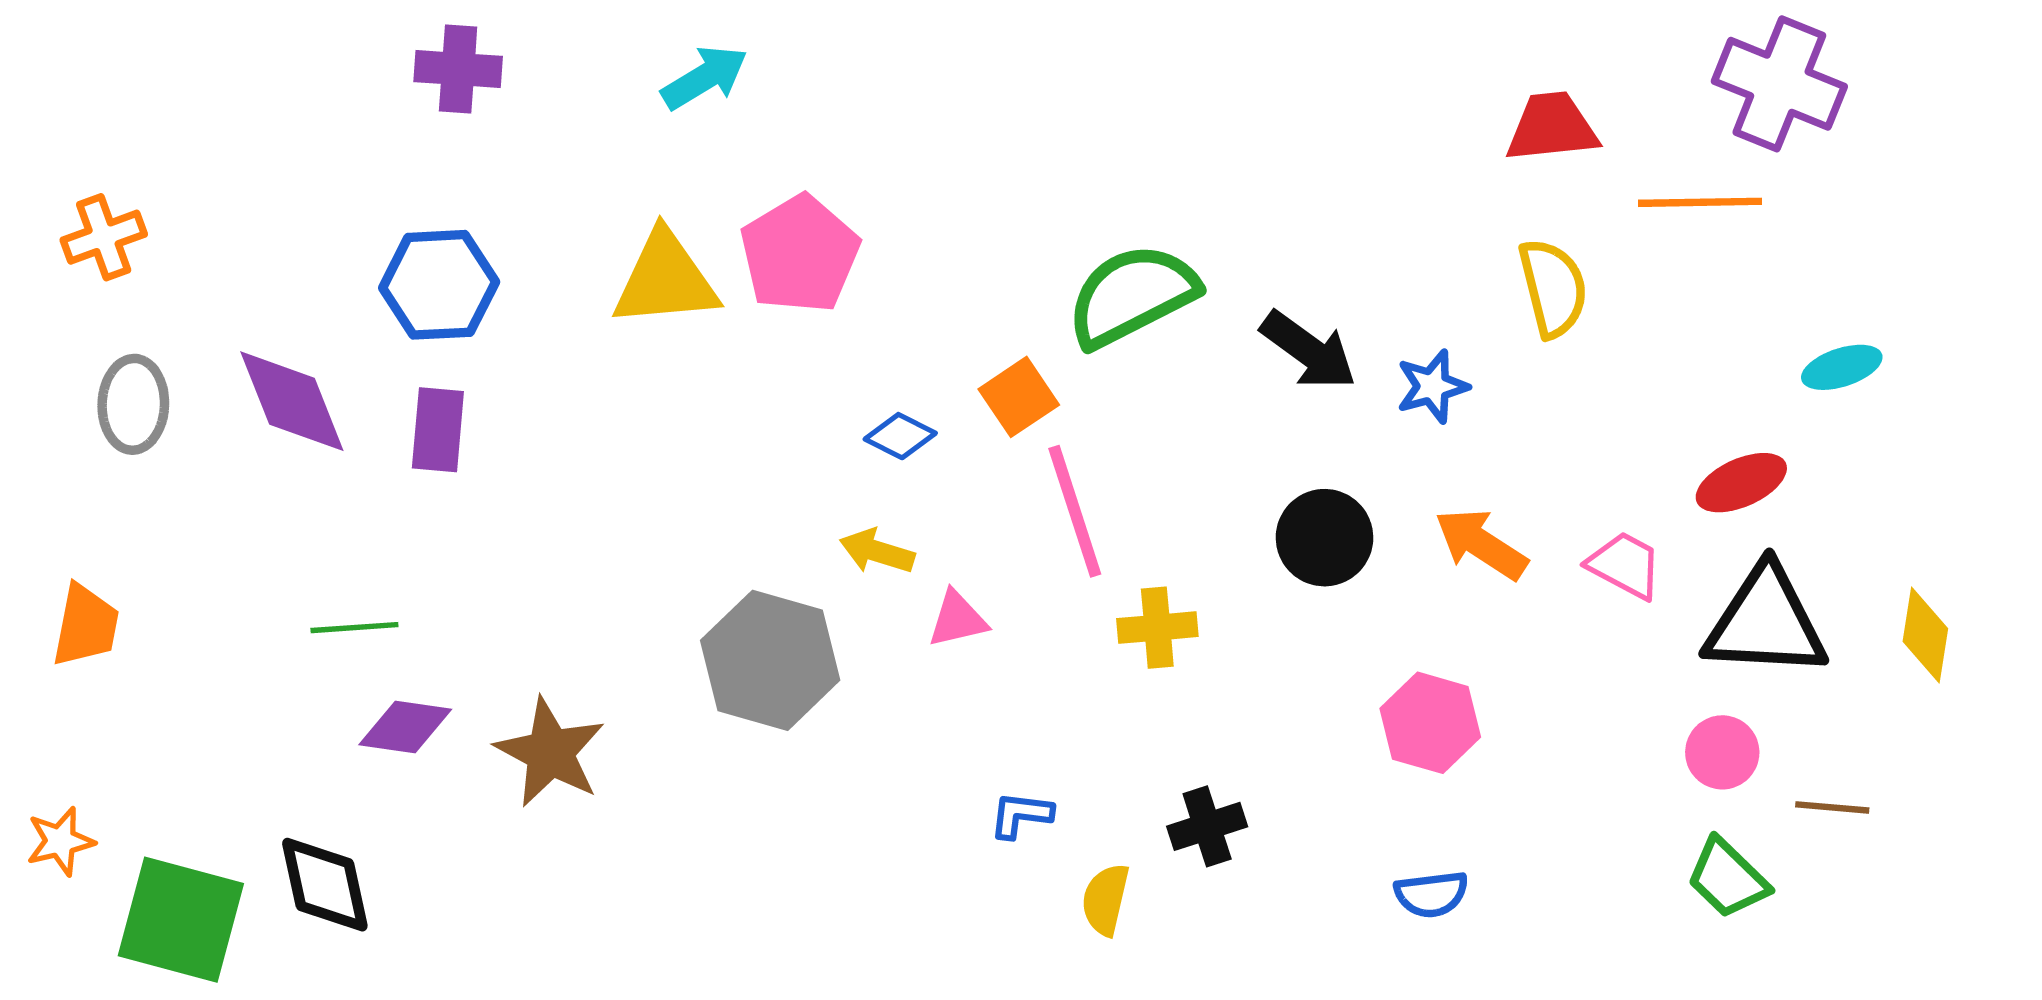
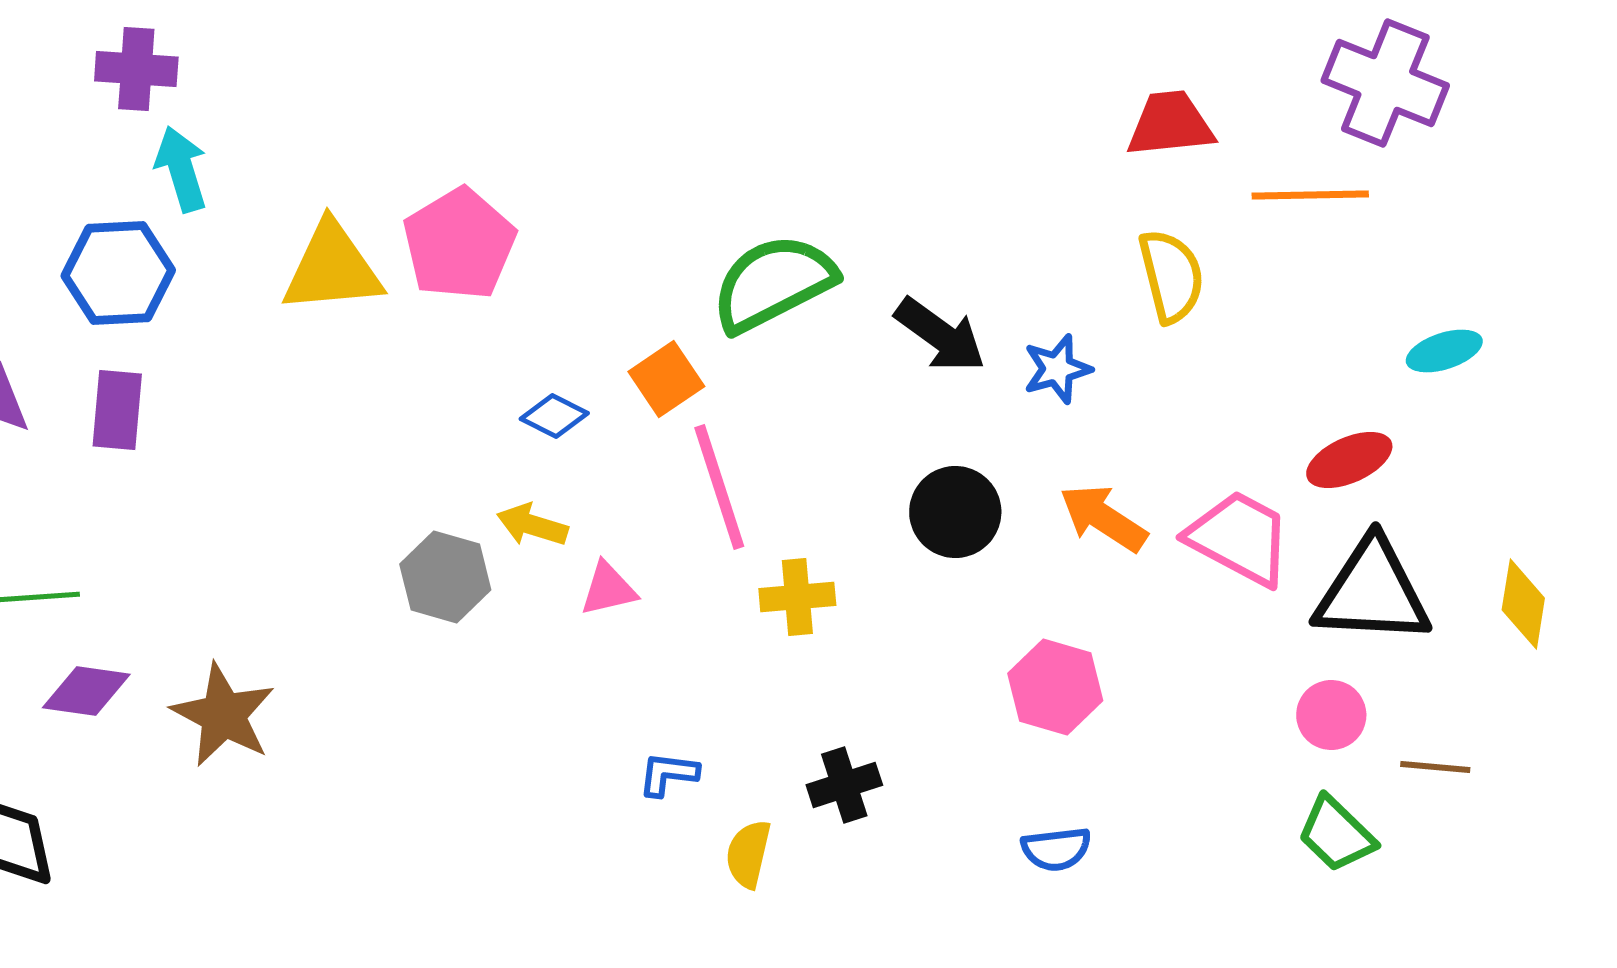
cyan arrow: (705, 77) -> (181, 169), moved, turned -76
pink trapezoid: (1625, 565) -> (1239, 538), size x1.5
gray hexagon: (770, 660) -> (445, 577), moved, size x0.7

